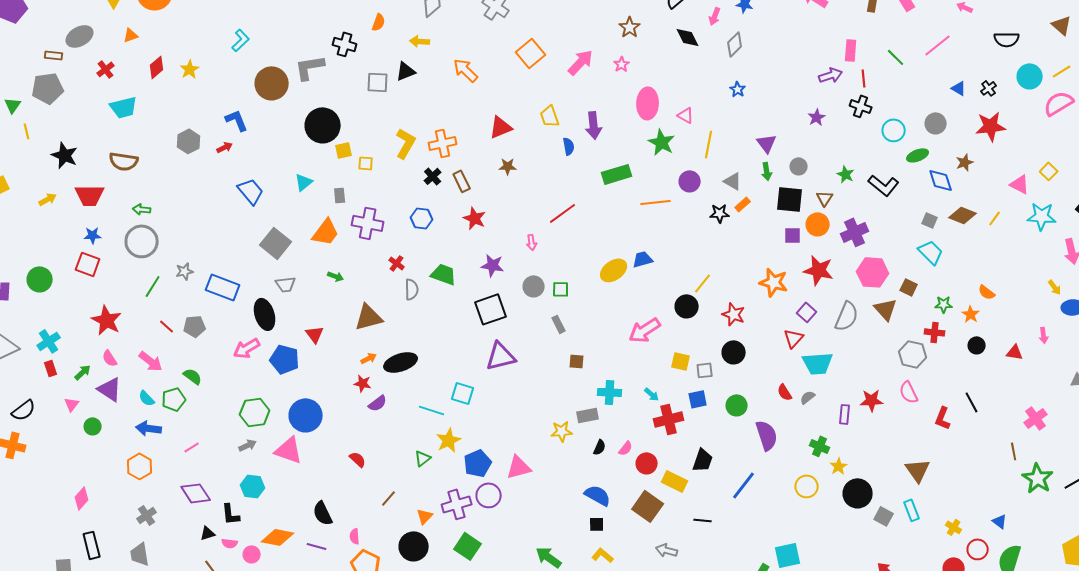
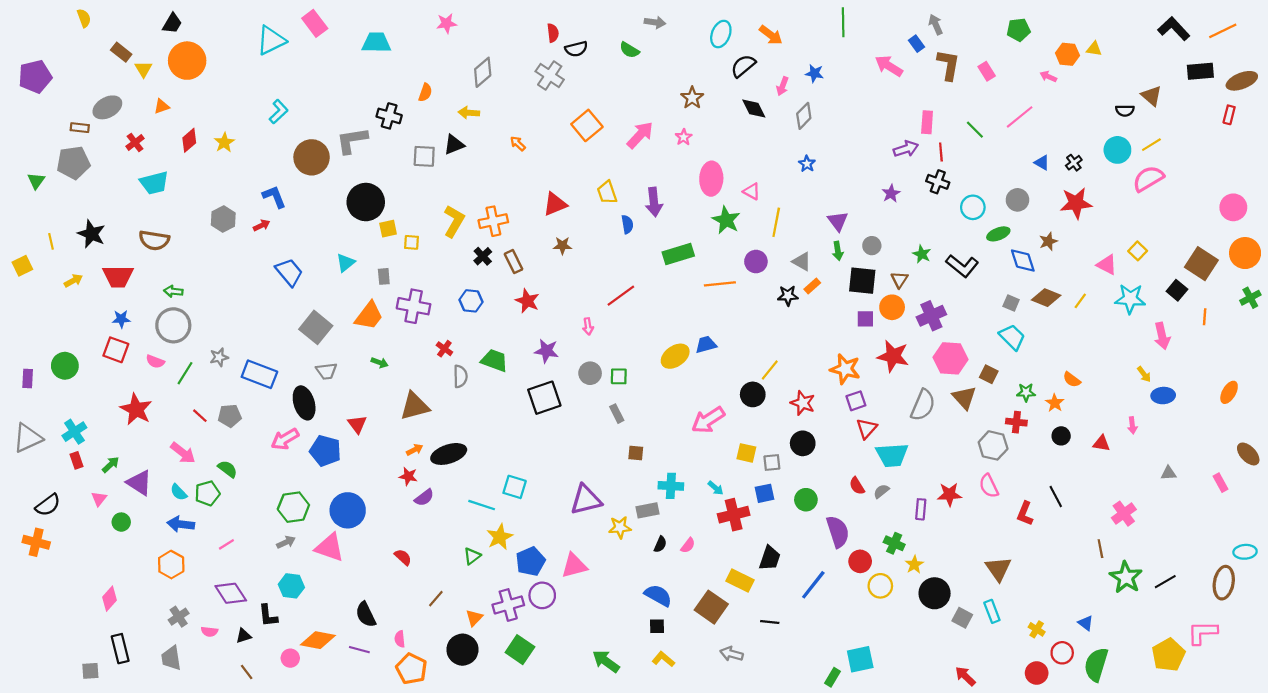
black semicircle: (1007, 39) -> (1125, 111), moved, size x0.7
orange arrow: (466, 70) -> (518, 144), size x0.6
yellow line: (27, 131) -> (51, 241), moved
purple square: (807, 312) -> (856, 401), moved, turned 30
purple triangle: (501, 356) -> (586, 500), moved
pink semicircle: (110, 358) -> (155, 361), moved, turned -36
red circle: (647, 463) -> (860, 561), moved
pink semicircle: (230, 543) -> (209, 632), moved

